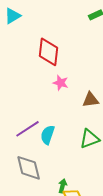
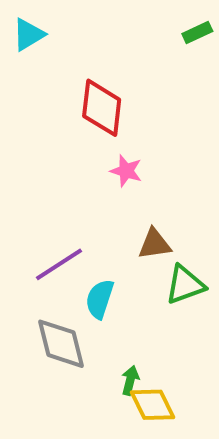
brown triangle: (91, 100) -> (155, 244), moved
cyan semicircle: (48, 135) -> (100, 299), moved

